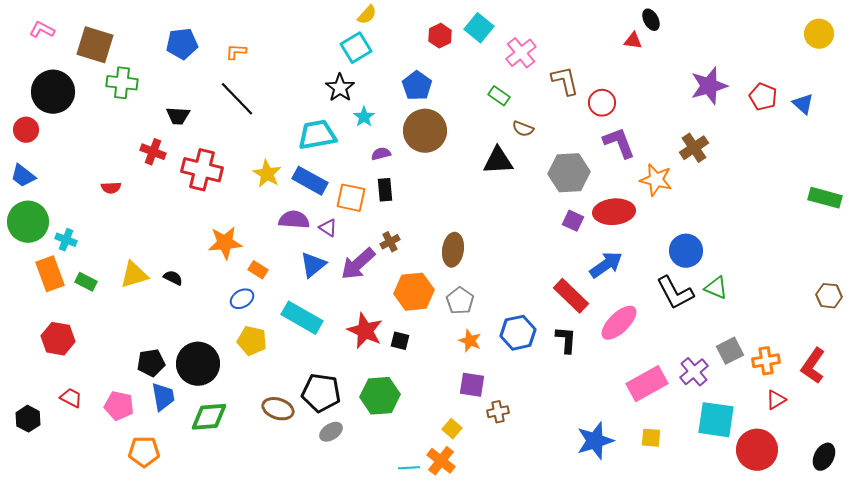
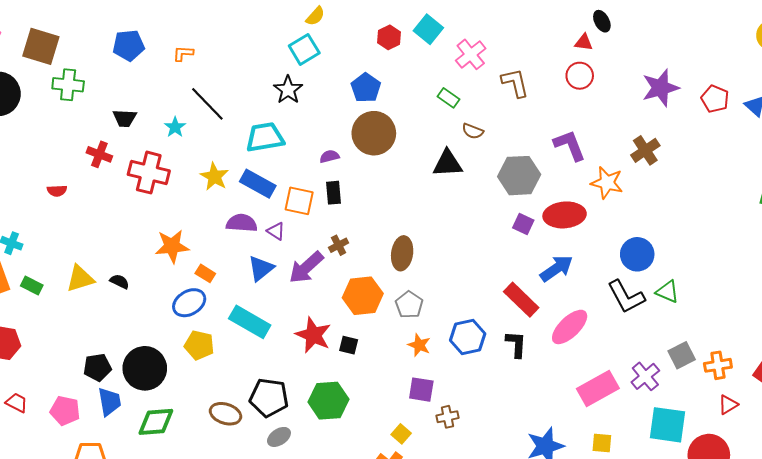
black line: (237, 99) -> (207, 104), moved
red circle: (602, 103) -> (580, 76), moved
cyan star: (364, 117) -> (175, 127), moved
blue ellipse: (242, 299) -> (189, 303), size x1.4

